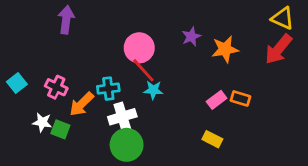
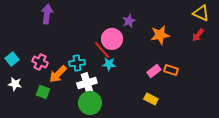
purple star: (191, 37) -> (129, 21), moved
pink circle: (139, 48) -> (112, 39), moved
red arrow: (278, 49) -> (198, 35), size x0.6
white star: (42, 122) -> (15, 84), moved

